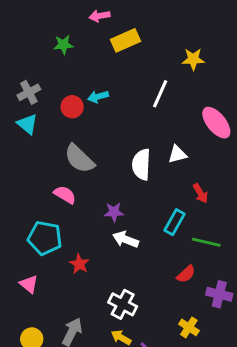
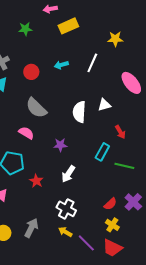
cyan arrow: (98, 97) -> (61, 65), moved
white arrow: (125, 239) -> (68, 174), moved, turned -78
red semicircle: (186, 274) -> (110, 204), moved
purple cross: (219, 294) -> (133, 202), turned 30

